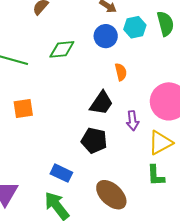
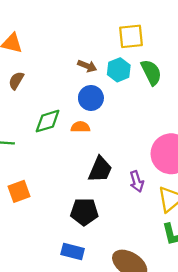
cyan hexagon: (135, 27) -> (119, 70), moved
orange semicircle: (121, 72) -> (80, 127), moved, turned -66
black pentagon: (94, 140) -> (84, 212), moved

